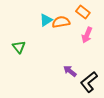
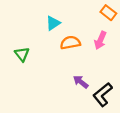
orange rectangle: (83, 12) -> (108, 13), moved
orange semicircle: (61, 22) -> (70, 43), moved

